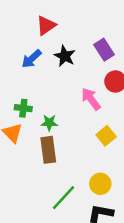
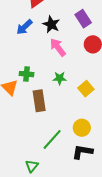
pink arrow: (91, 99) -> (58, 47), moved
green cross: (23, 108) -> (26, 74), moved
green star: (49, 123) -> (60, 78), moved

